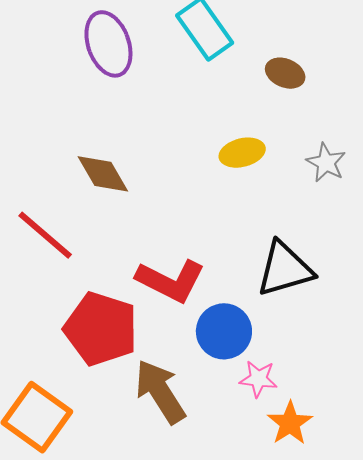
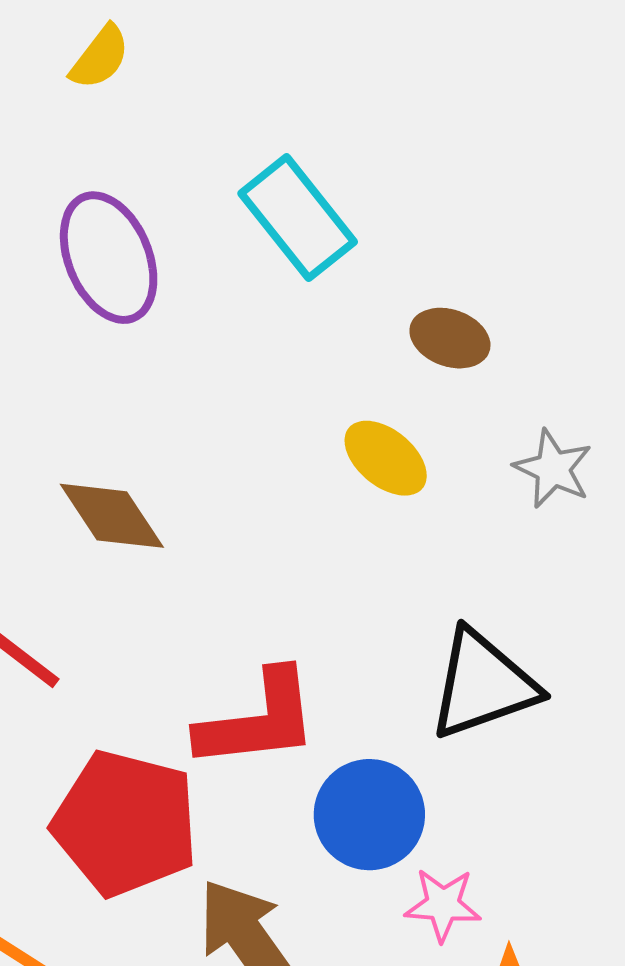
brown ellipse: (285, 73) -> (450, 338), moved
yellow ellipse: (242, 153) -> (386, 458), turned 57
red L-shape: (171, 281) -> (258, 720), turned -30

